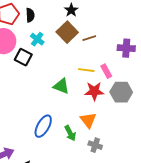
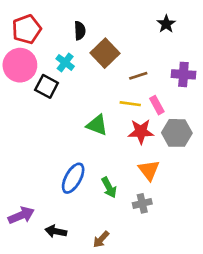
black star: (71, 10) -> (166, 24), moved
black semicircle: (30, 15) -> (80, 31), moved
brown line: (89, 38) -> (138, 76), moved
orange triangle: (88, 120) -> (149, 170), moved
gray cross: (95, 145) -> (142, 203), turned -32

